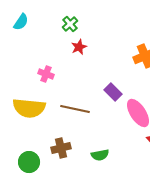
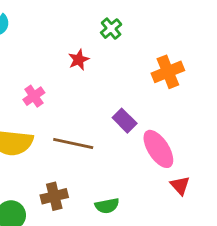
green cross: (70, 24) -> (111, 29), moved
pink cross: (46, 74) -> (34, 96), turned 35

